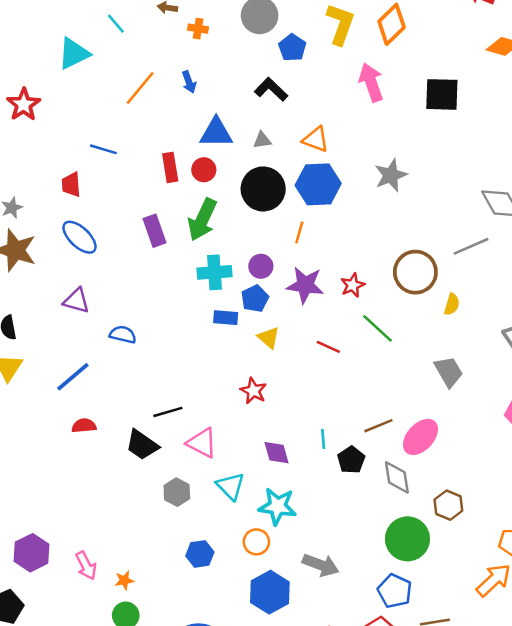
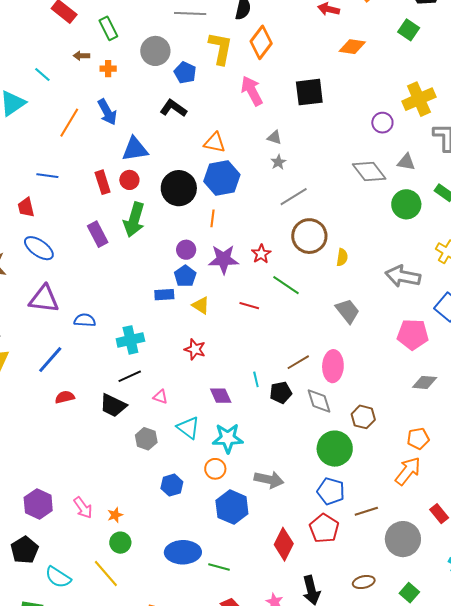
blue arrow: (189, 82) -> (107, 112), size x1.5
gray triangle: (262, 140) -> (274, 137), moved, turned 35
gray star: (391, 175) -> (278, 162), size x0.6
gray line: (471, 246) -> (294, 197), moved
cyan cross: (214, 272) -> (130, 340), moved
purple triangle: (76, 301) -> (44, 299), size x1.4
pink ellipse: (420, 437) -> (333, 366), turned -32
pink triangle: (202, 443) -> (160, 397), size x0.6
black pentagon: (351, 460) -> (281, 393), turned 30

